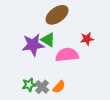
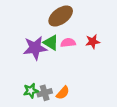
pink semicircle: (67, 55) -> (68, 43), moved, size x0.6
gray cross: (42, 87) -> (45, 93), turned 32

